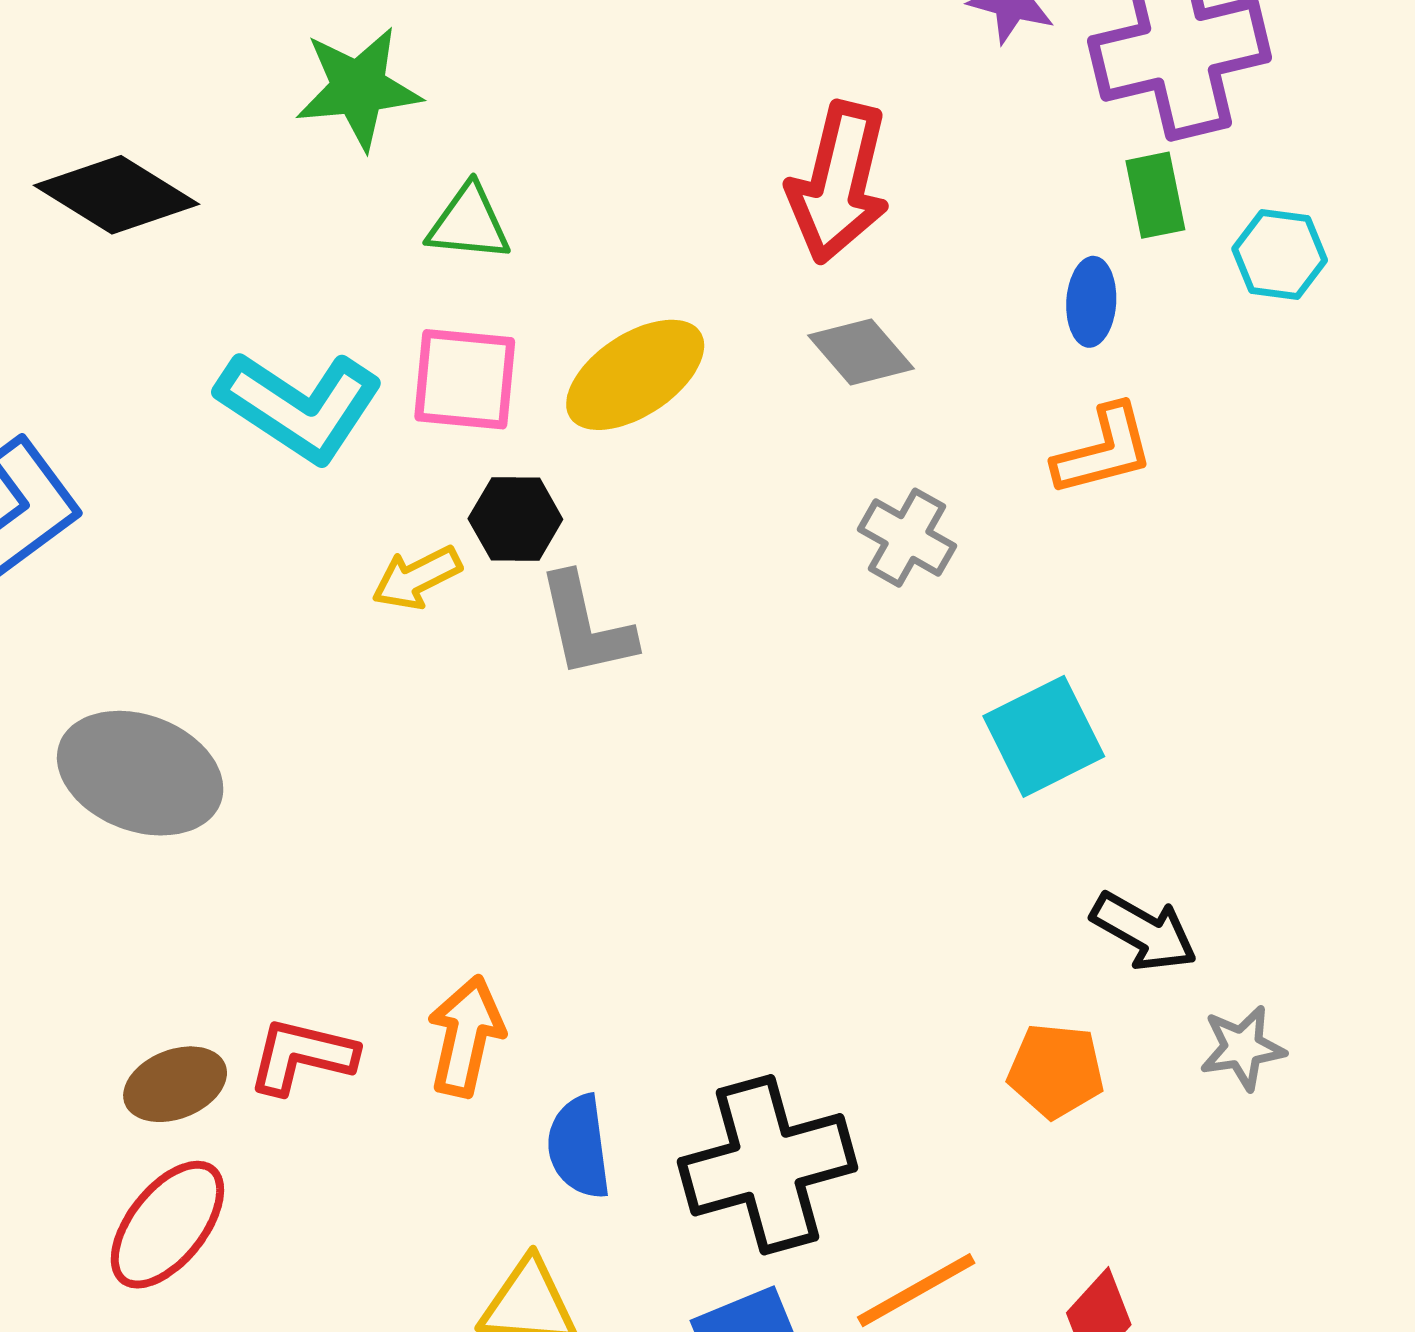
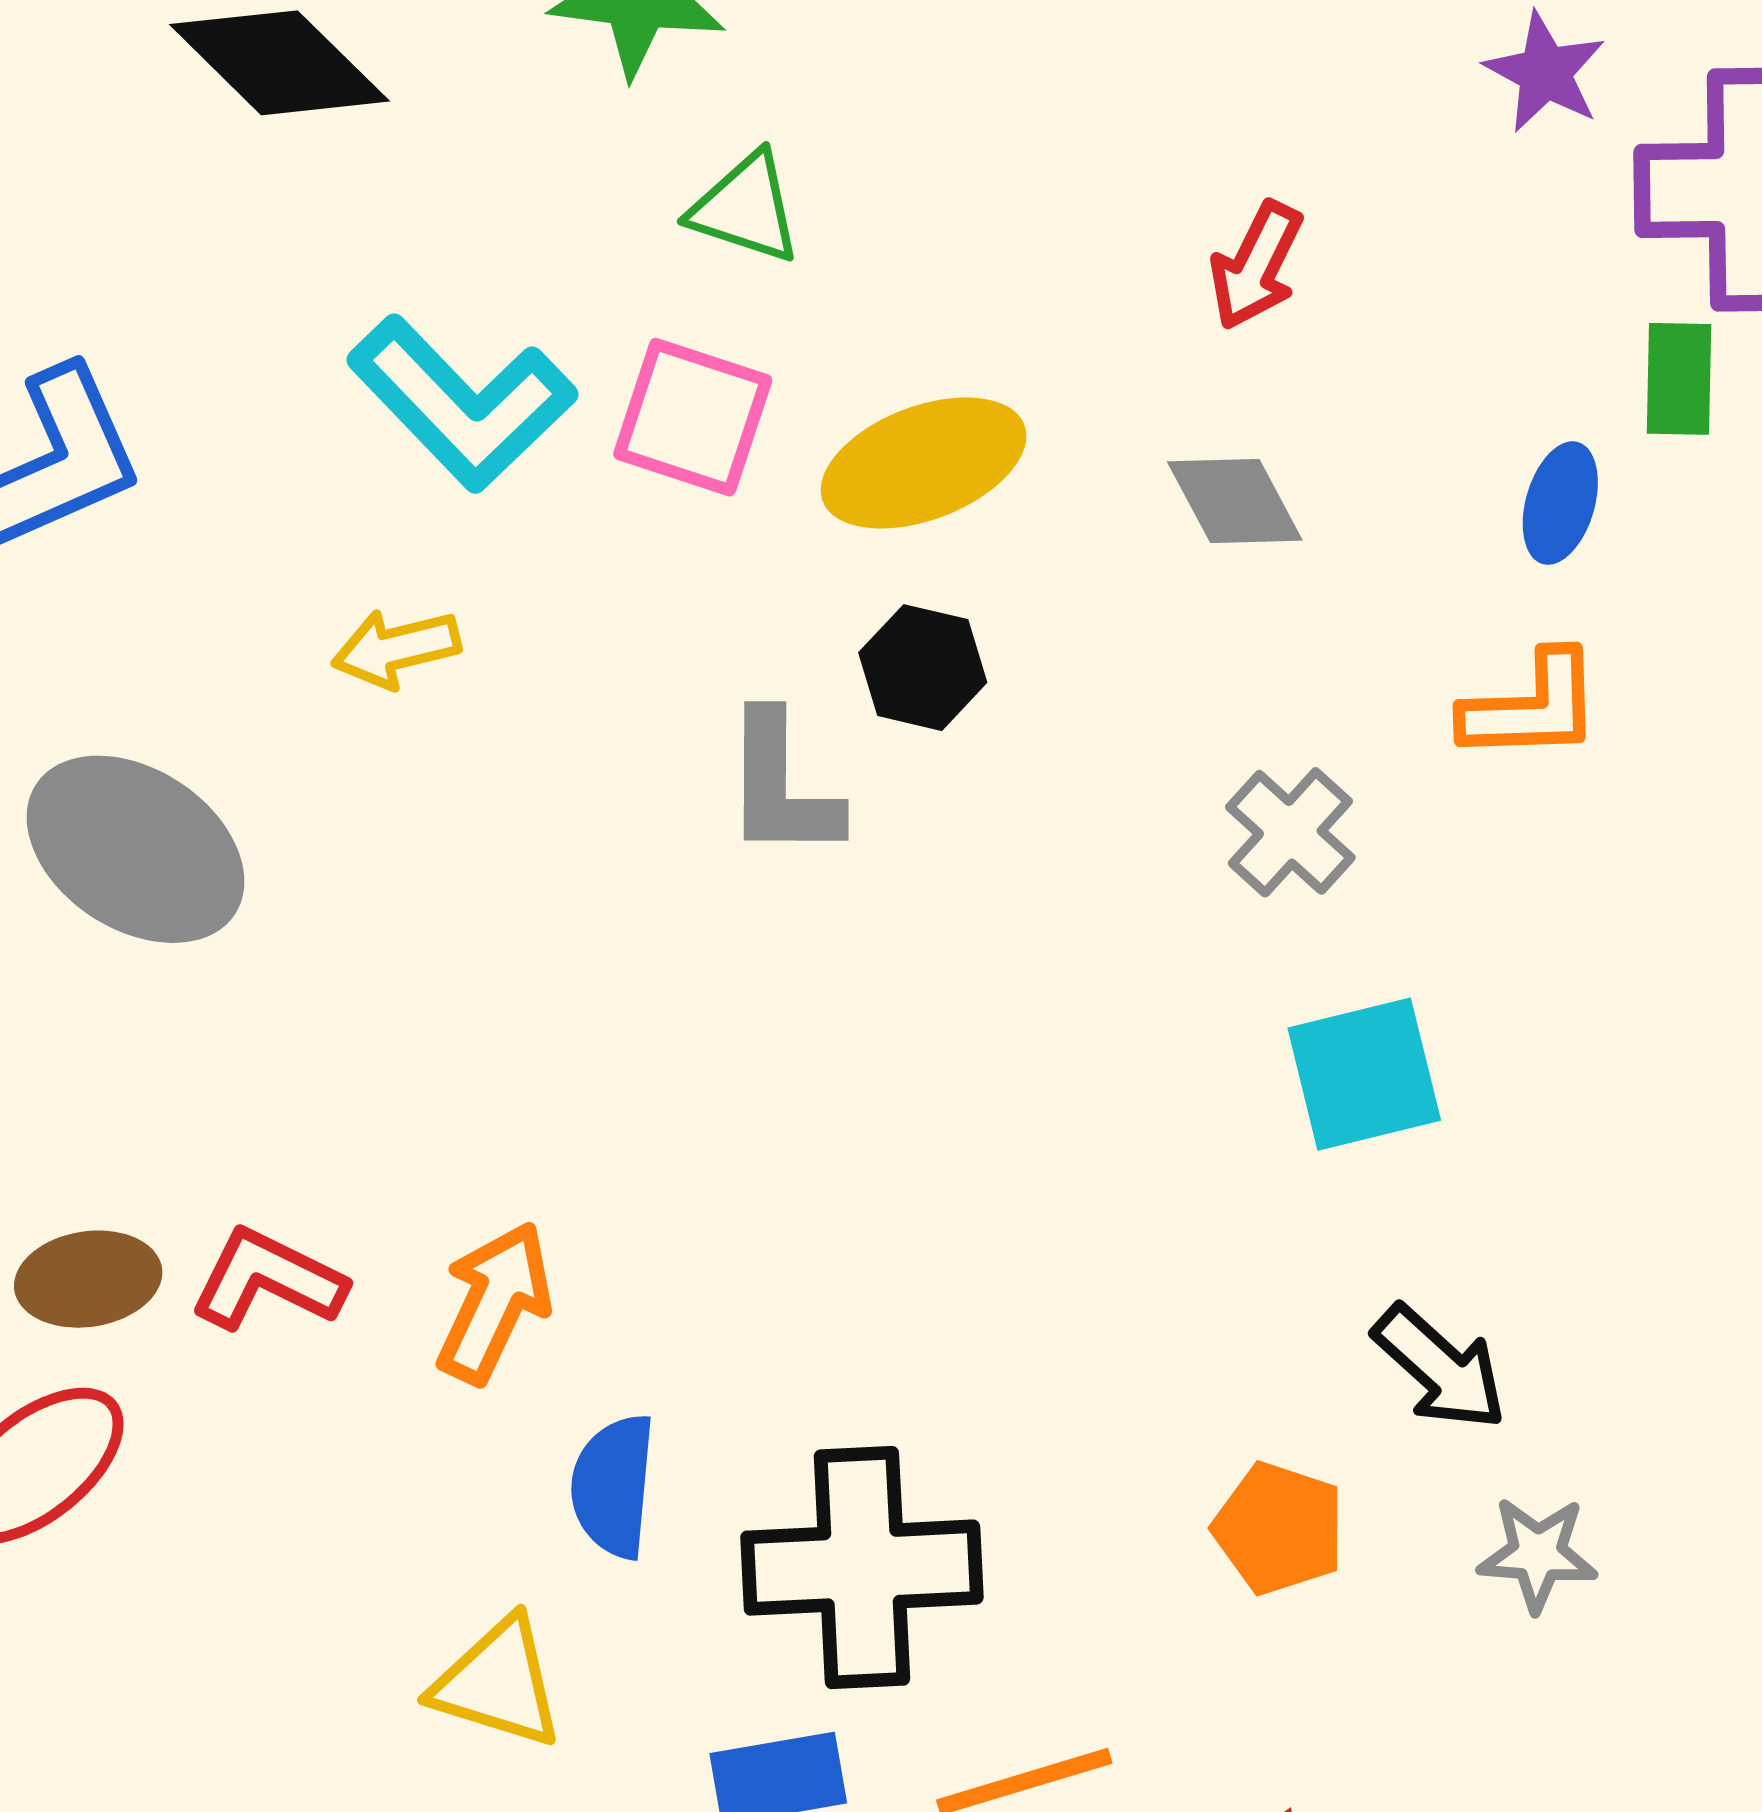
red arrow: (839, 182) -> (1256, 266), size x0.6
black hexagon: (515, 519) -> (923, 668), moved
gray cross: (907, 538) -> (1290, 832), moved
yellow arrow: (417, 578) -> (396, 648), moved

